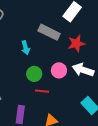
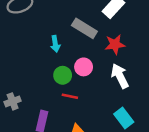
pink circle: (59, 70) -> (84, 67), moved
white arrow: (83, 70) -> (120, 76), turned 40

